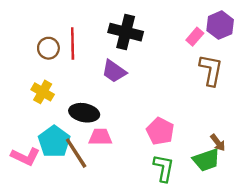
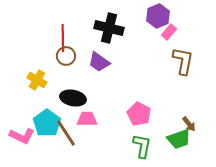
purple hexagon: (220, 25) -> (158, 16), moved
brown circle: (48, 48) -> (66, 56), moved

